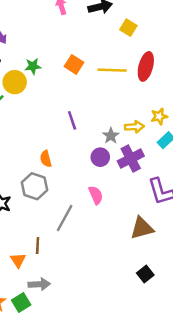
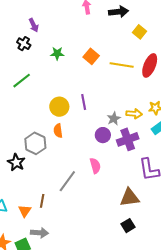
yellow circle: (15, 82) -> (59, 107), moved
gray hexagon: (34, 186) -> (35, 143), moved
black square: (145, 274) -> (128, 226), moved

